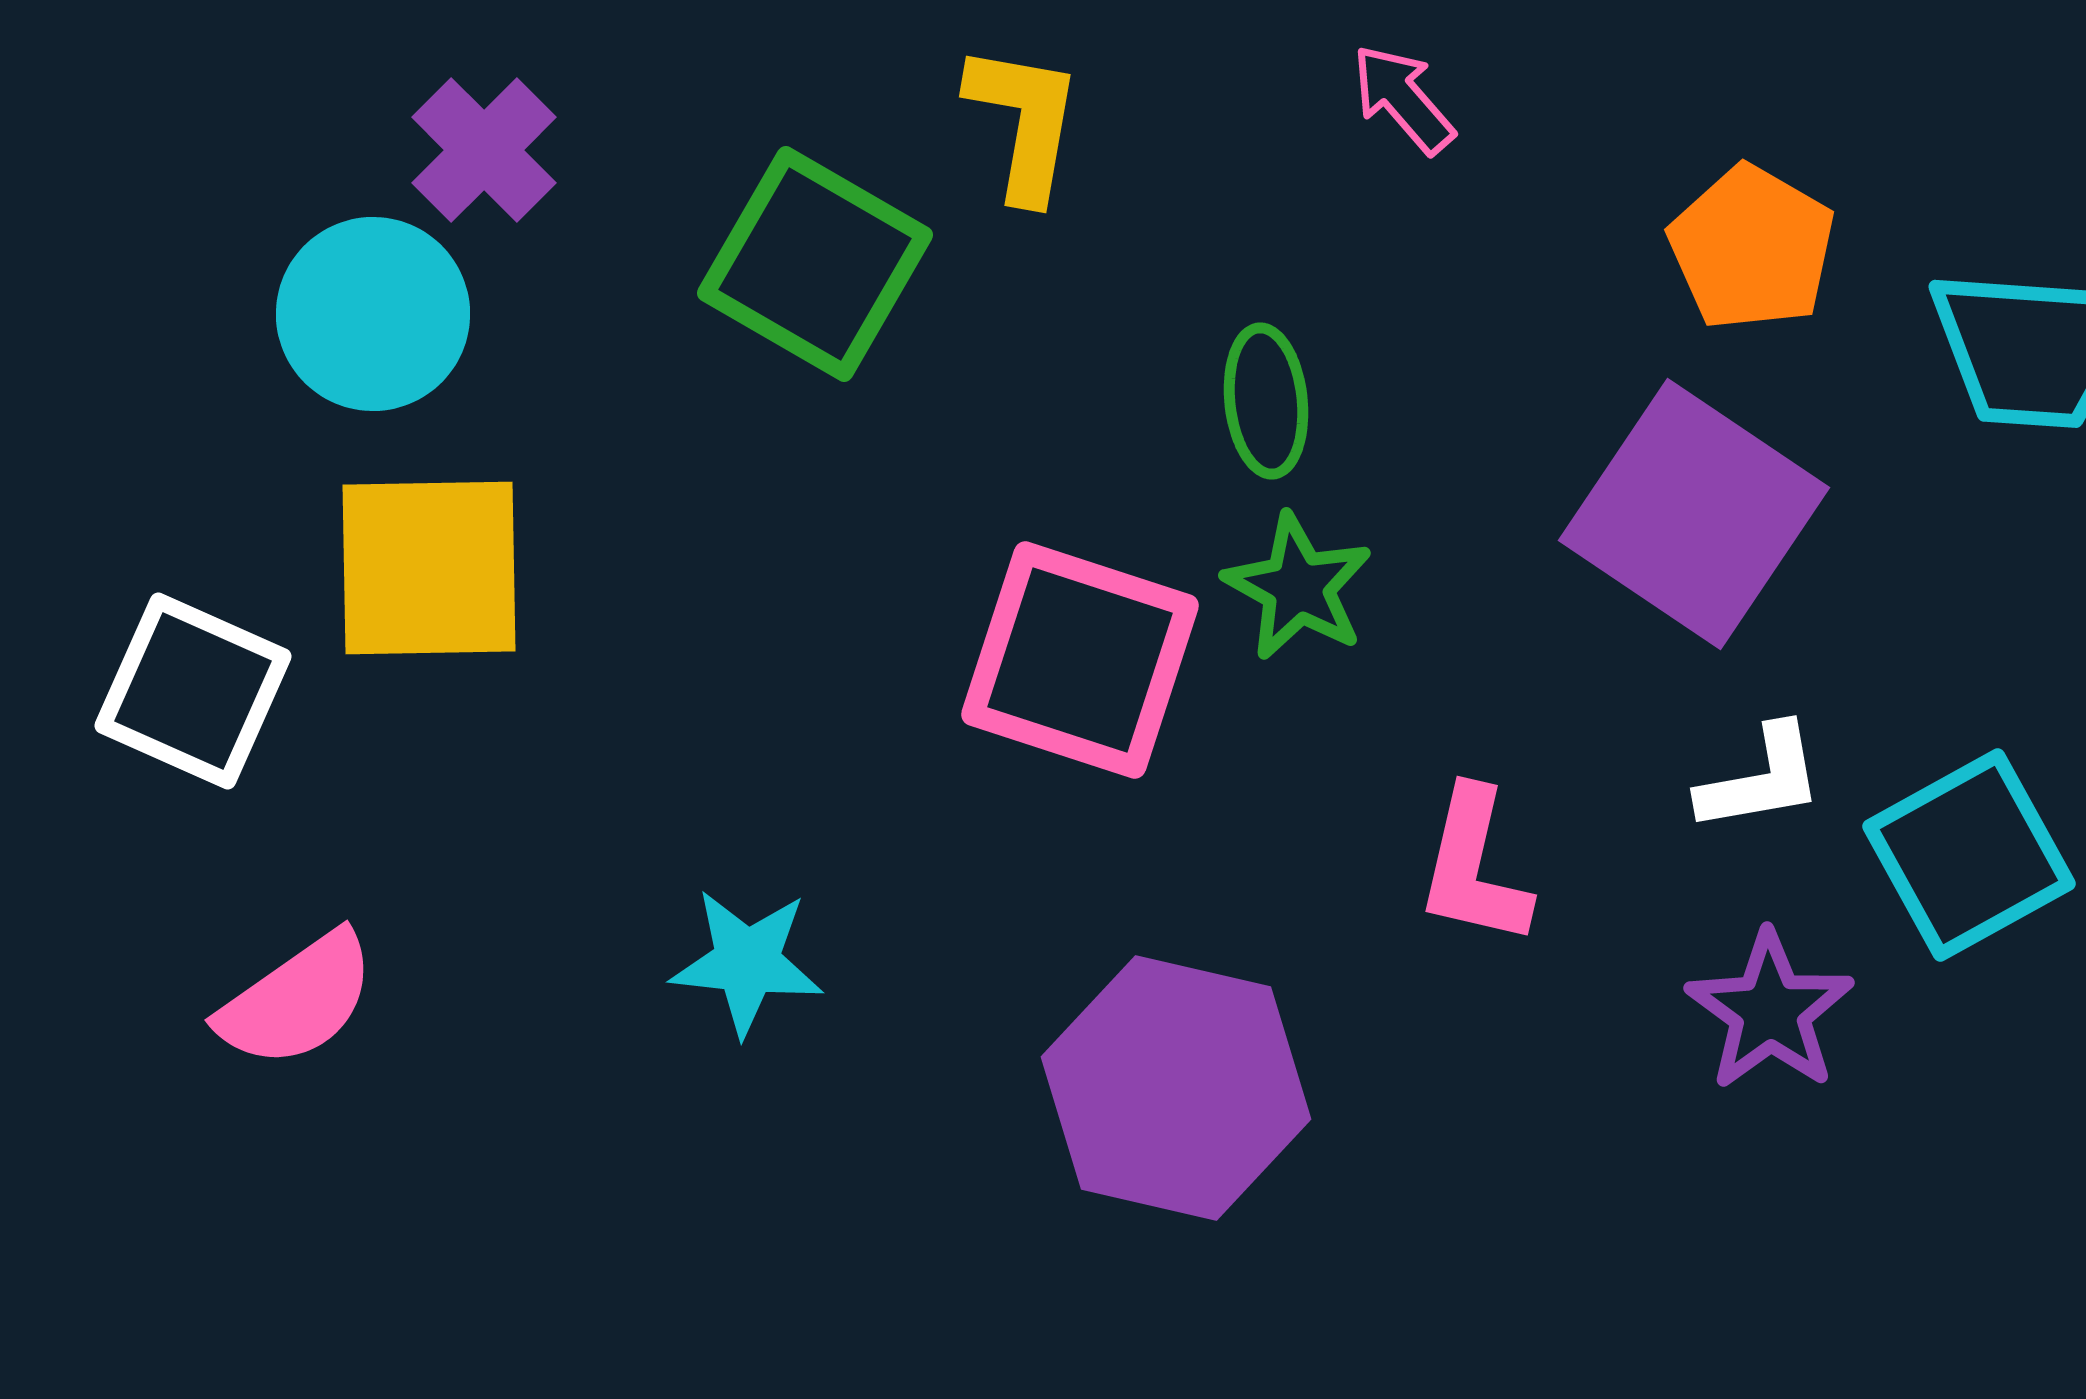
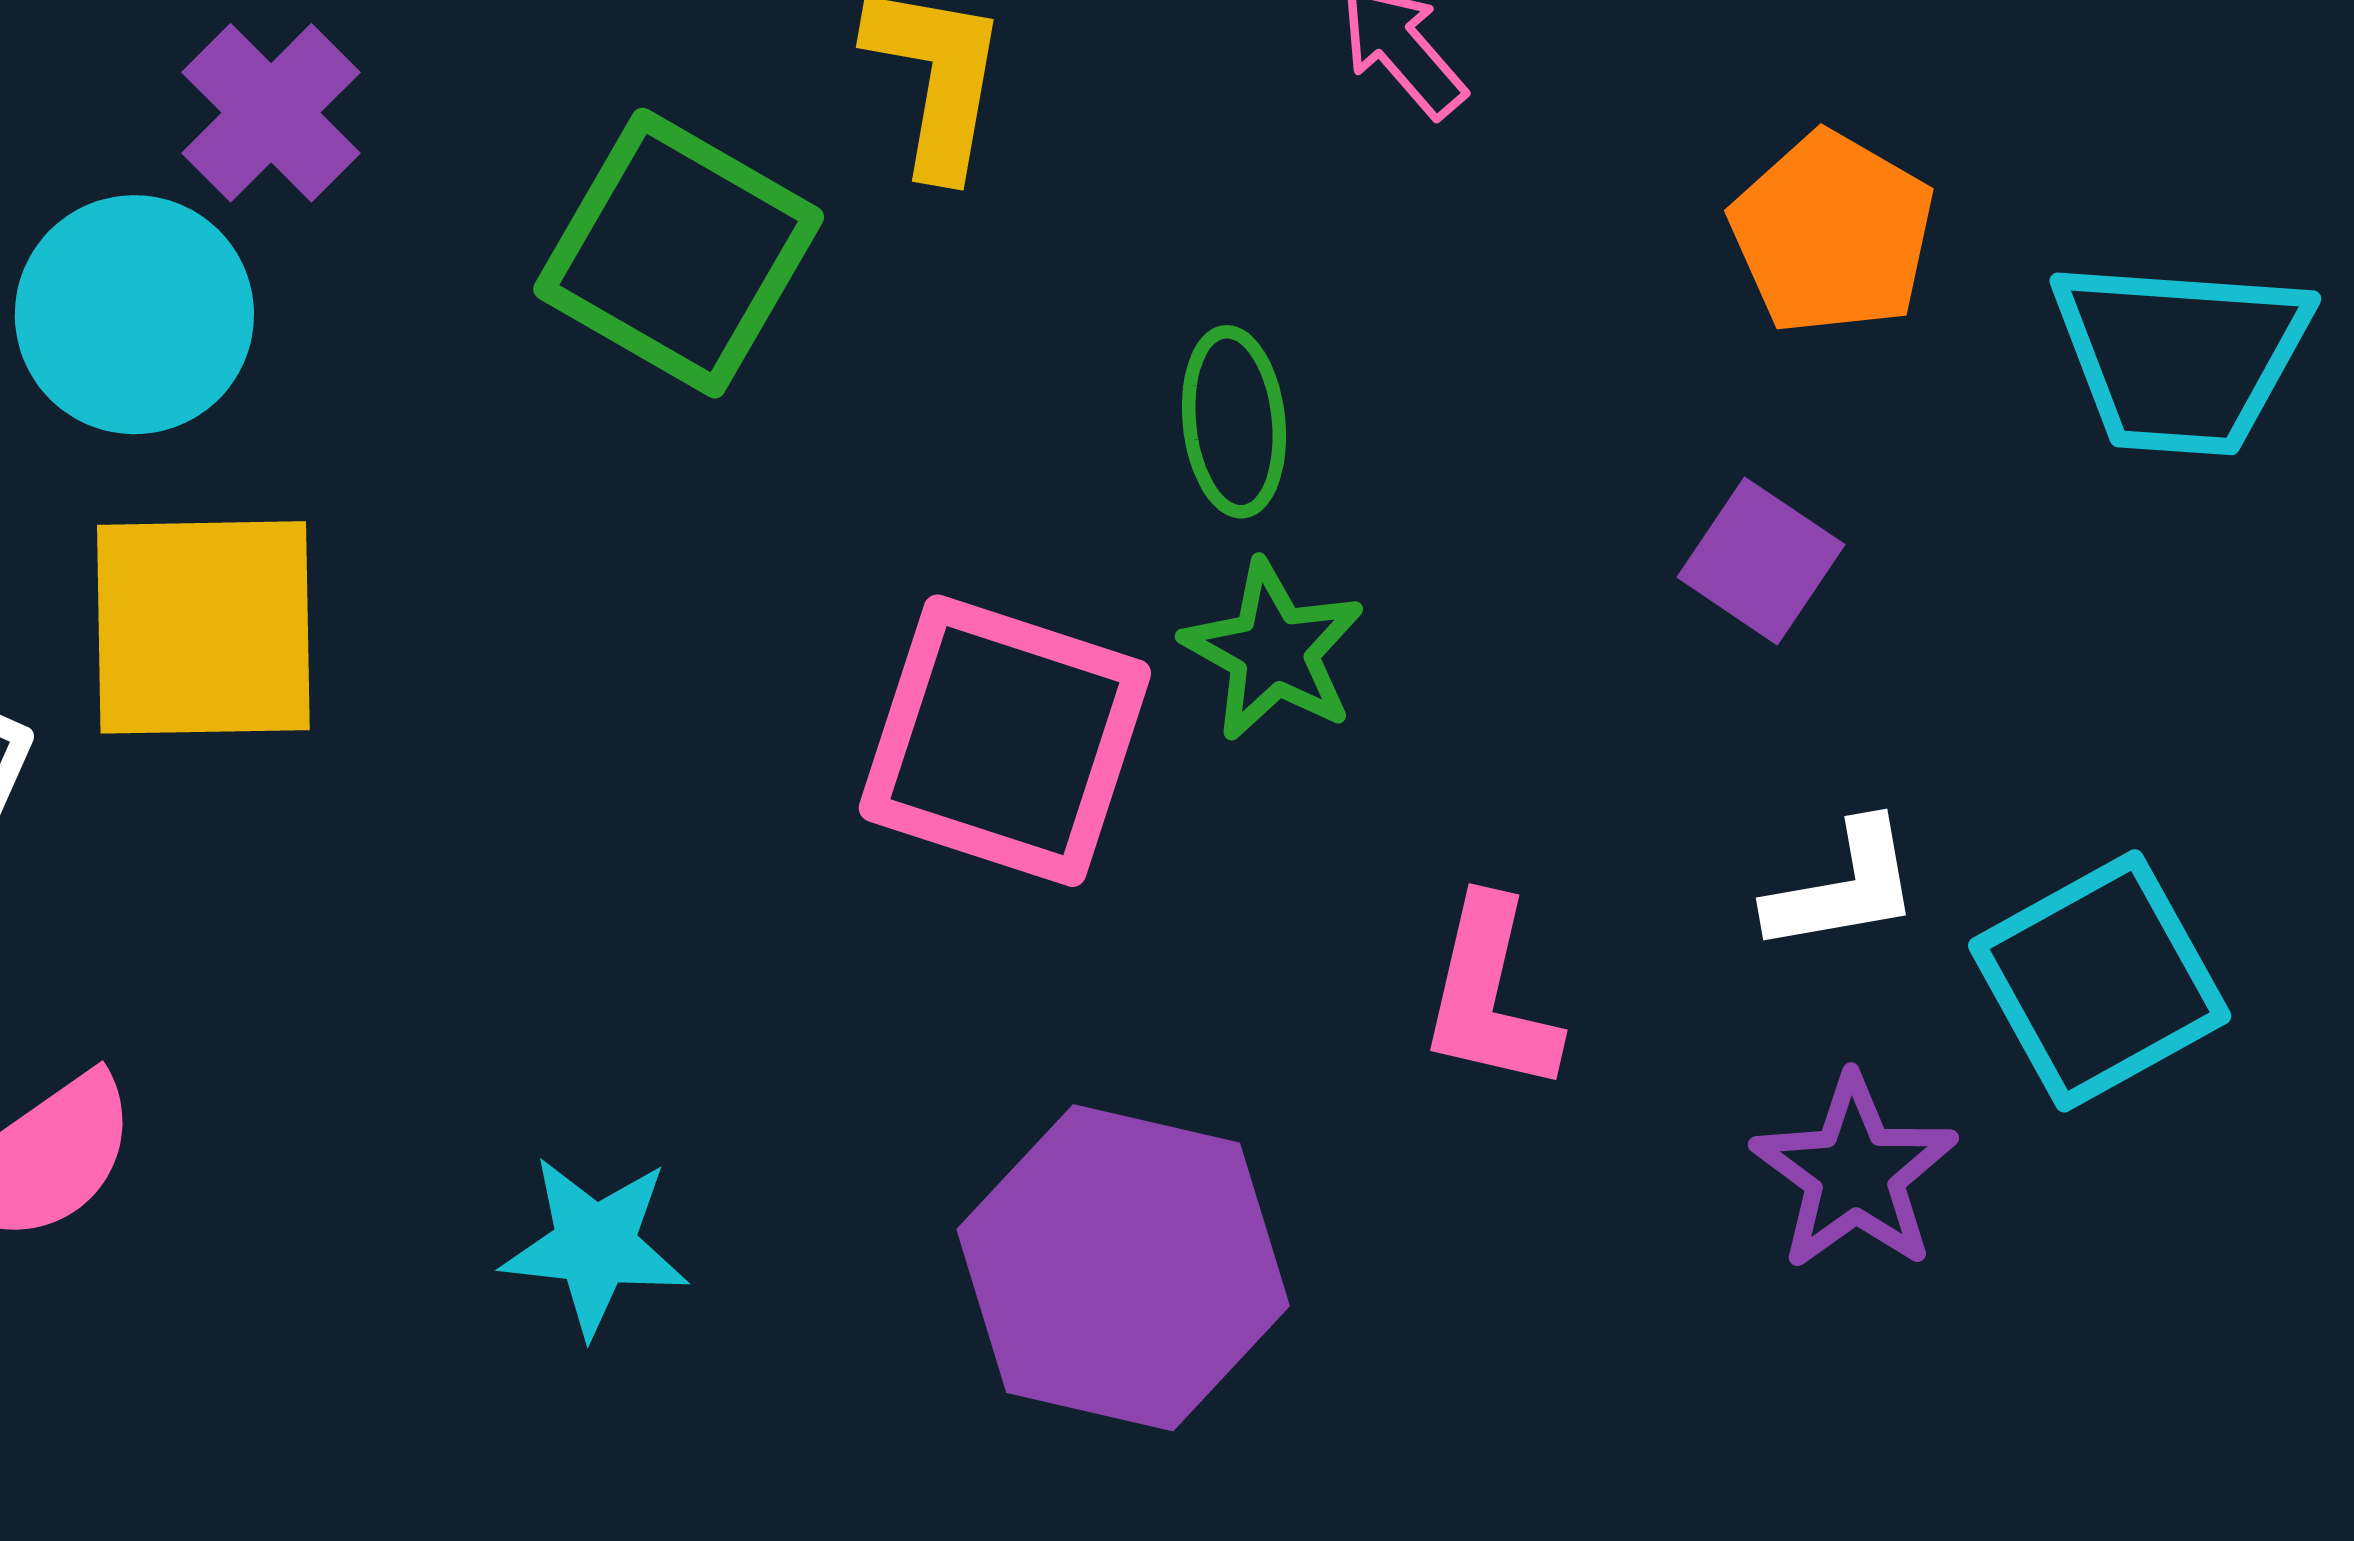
purple square: (1694, 514) -> (1761, 561), size x0.5
cyan star: (747, 962) -> (595, 1246), moved

